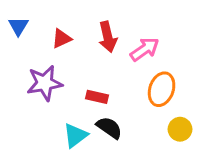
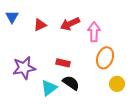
red arrow: (108, 37) -> (70, 24), turned 78
pink arrow: (145, 49) -> (94, 32), turned -54
purple star: (45, 83) -> (24, 68), moved

